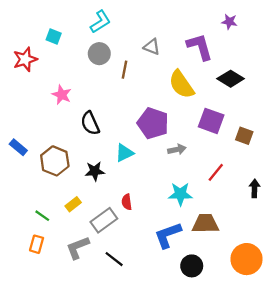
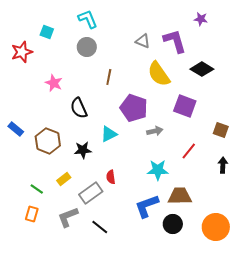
cyan L-shape: (100, 22) -> (88, 19), turned -80
gray triangle: (152, 47) -> (143, 41), moved
brown line: (124, 70) -> (109, 77), moved
brown square: (244, 136) -> (221, 130), moved
black circle: (192, 266) -> (173, 224), moved

